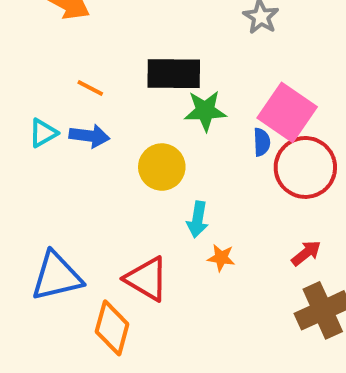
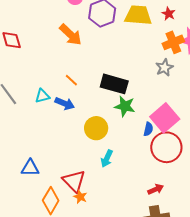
orange star: (221, 258) -> (80, 197), moved
blue triangle: (57, 276) -> (30, 168), size x0.7

